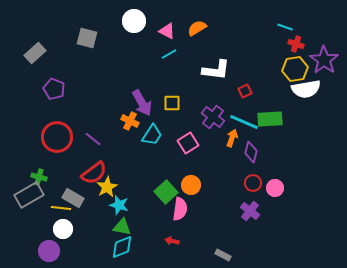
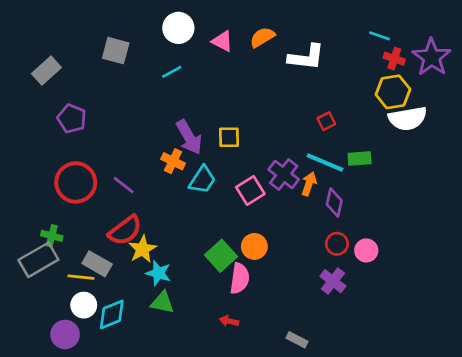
cyan line: (169, 54) -> (172, 72), moved
purple star: (324, 60) -> (432, 57), moved
white L-shape: (216, 70) -> (306, 57), moved
purple cross: (213, 117) -> (284, 175), moved
green rectangle: (270, 119) -> (360, 159), size x0.7
cyan diamond: (122, 247) -> (112, 314), moved

